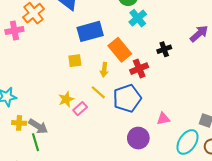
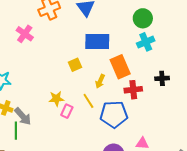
pink cross: (14, 31) -> (25, 34), moved, turned 30
yellow square: (75, 61) -> (75, 65), turned -32
pink rectangle: (80, 109) -> (67, 111), turned -40

